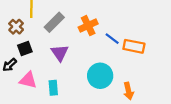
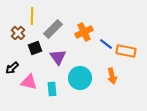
black square: (25, 48) -> (35, 48), moved
cyan circle: (100, 76) -> (80, 78), moved
orange arrow: (128, 91) -> (112, 76), moved

